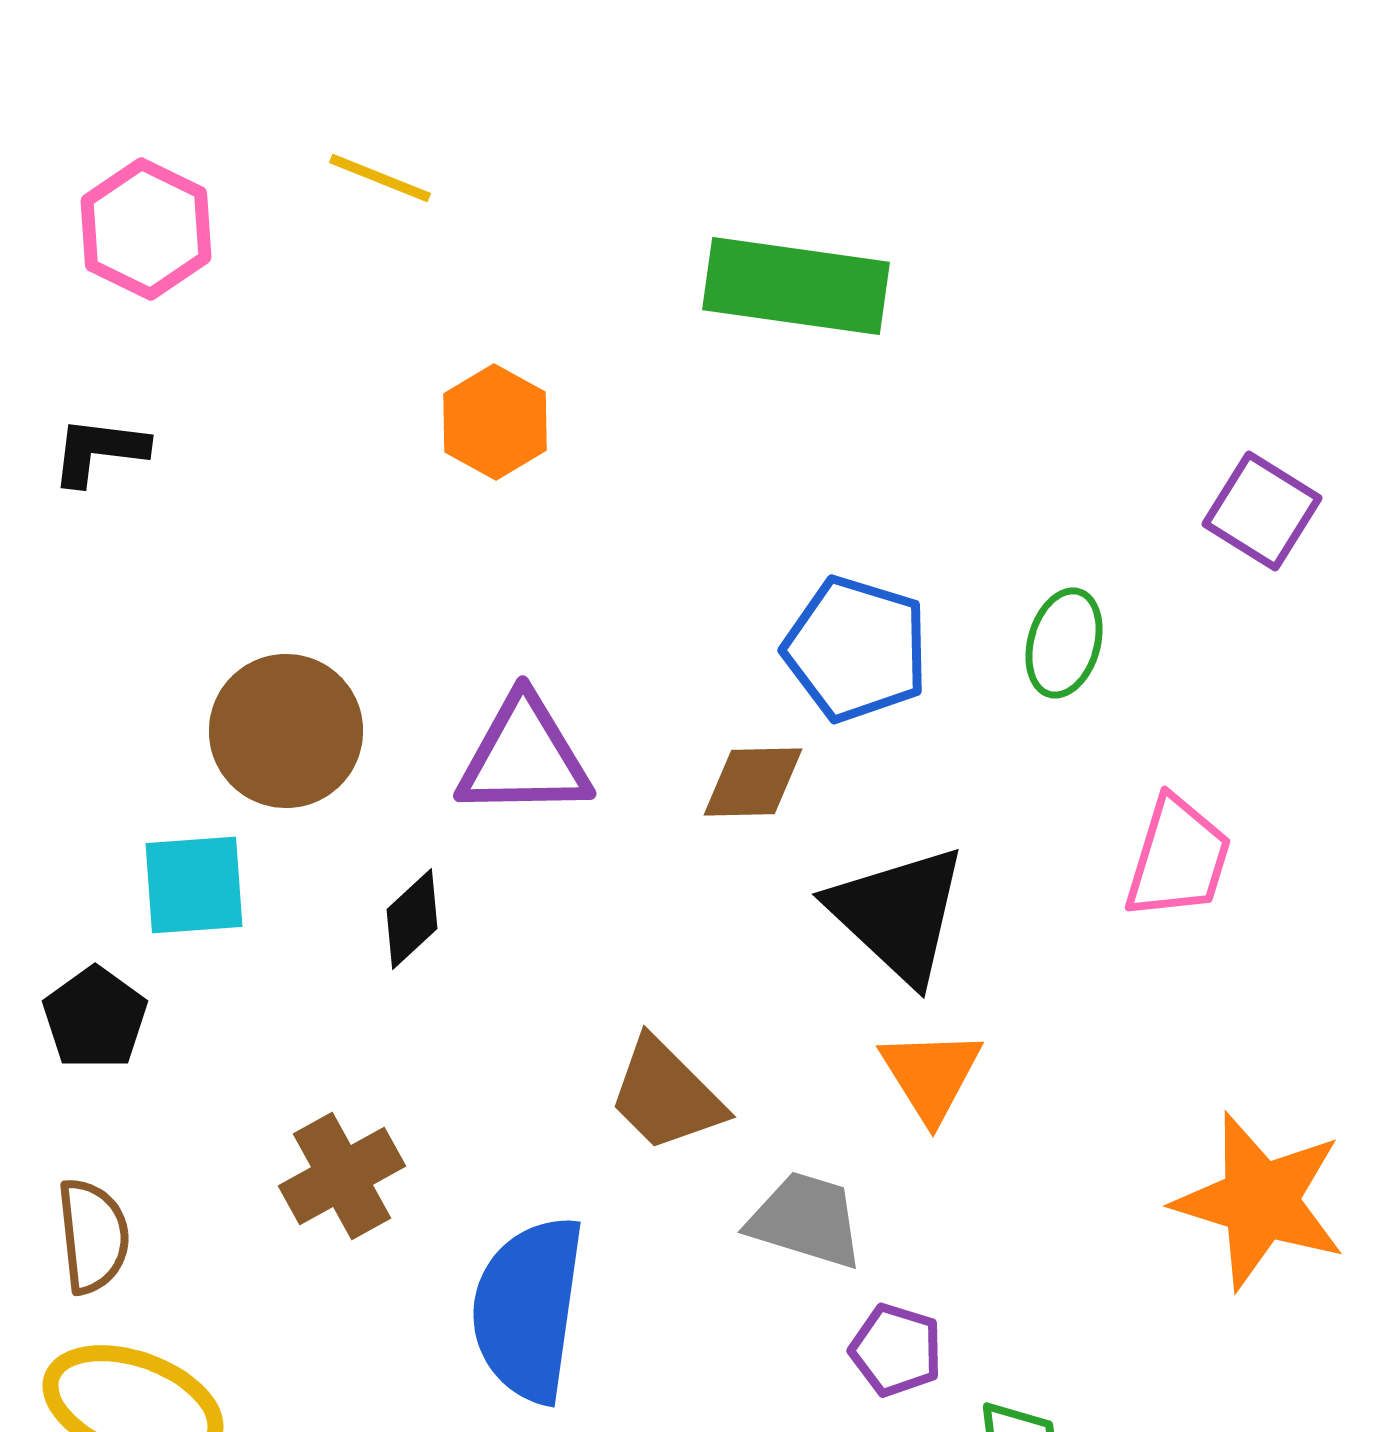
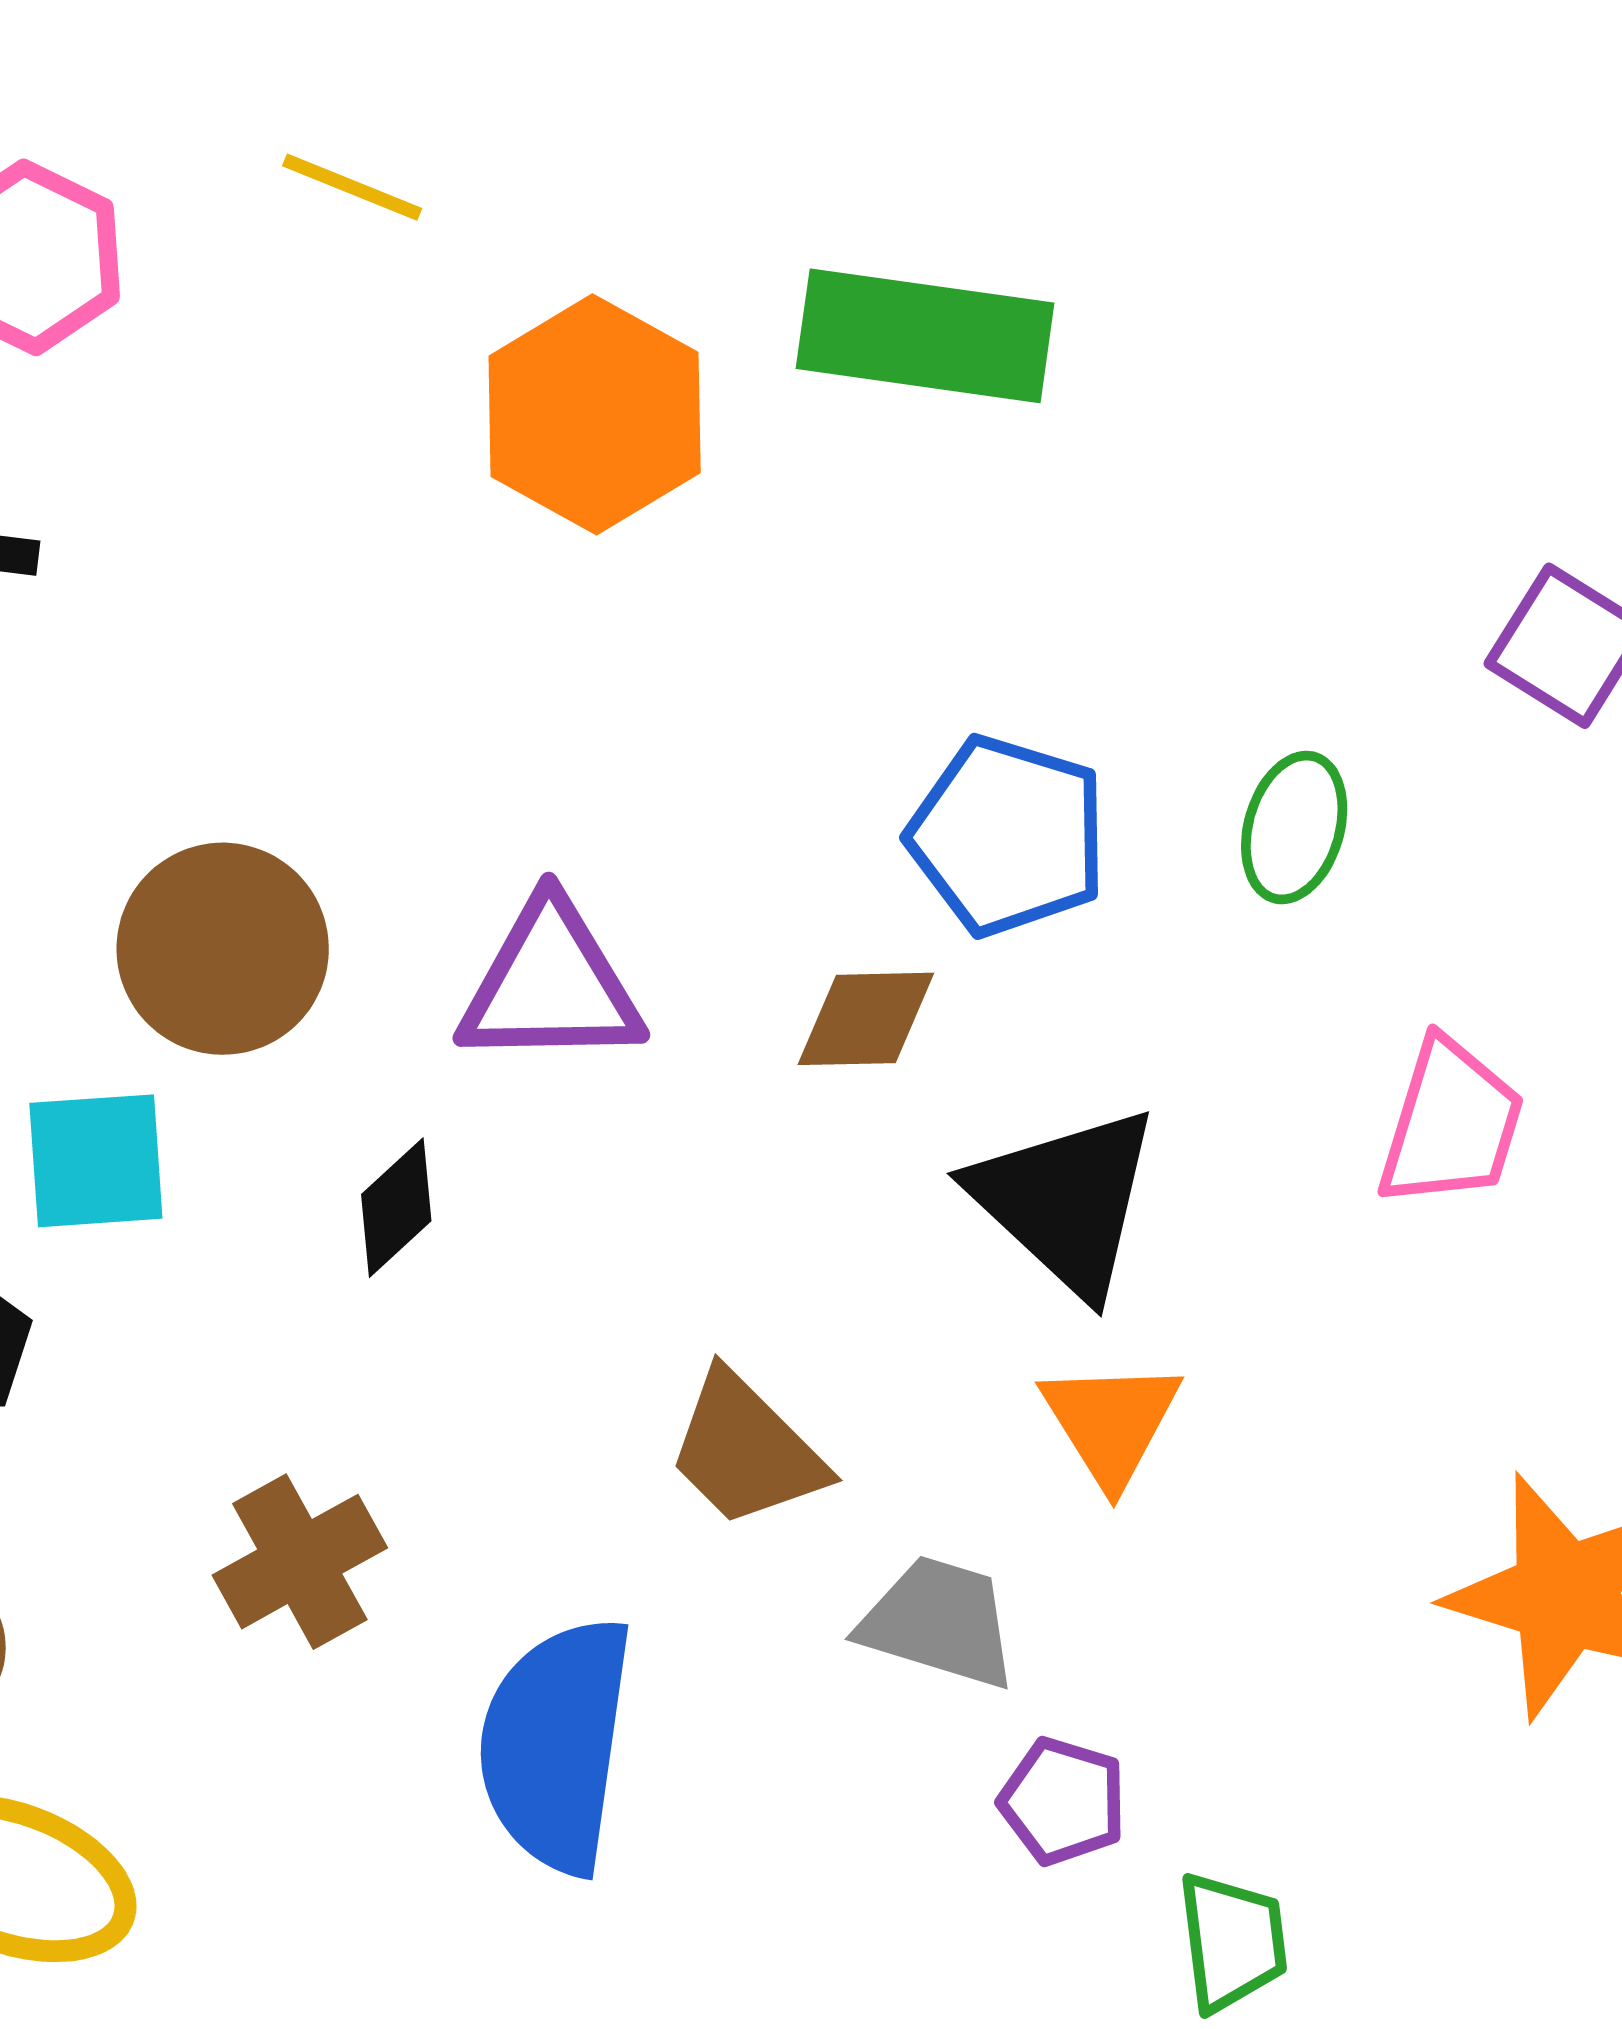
orange hexagon: (495, 422) -> (595, 414), moved, size x1.5

